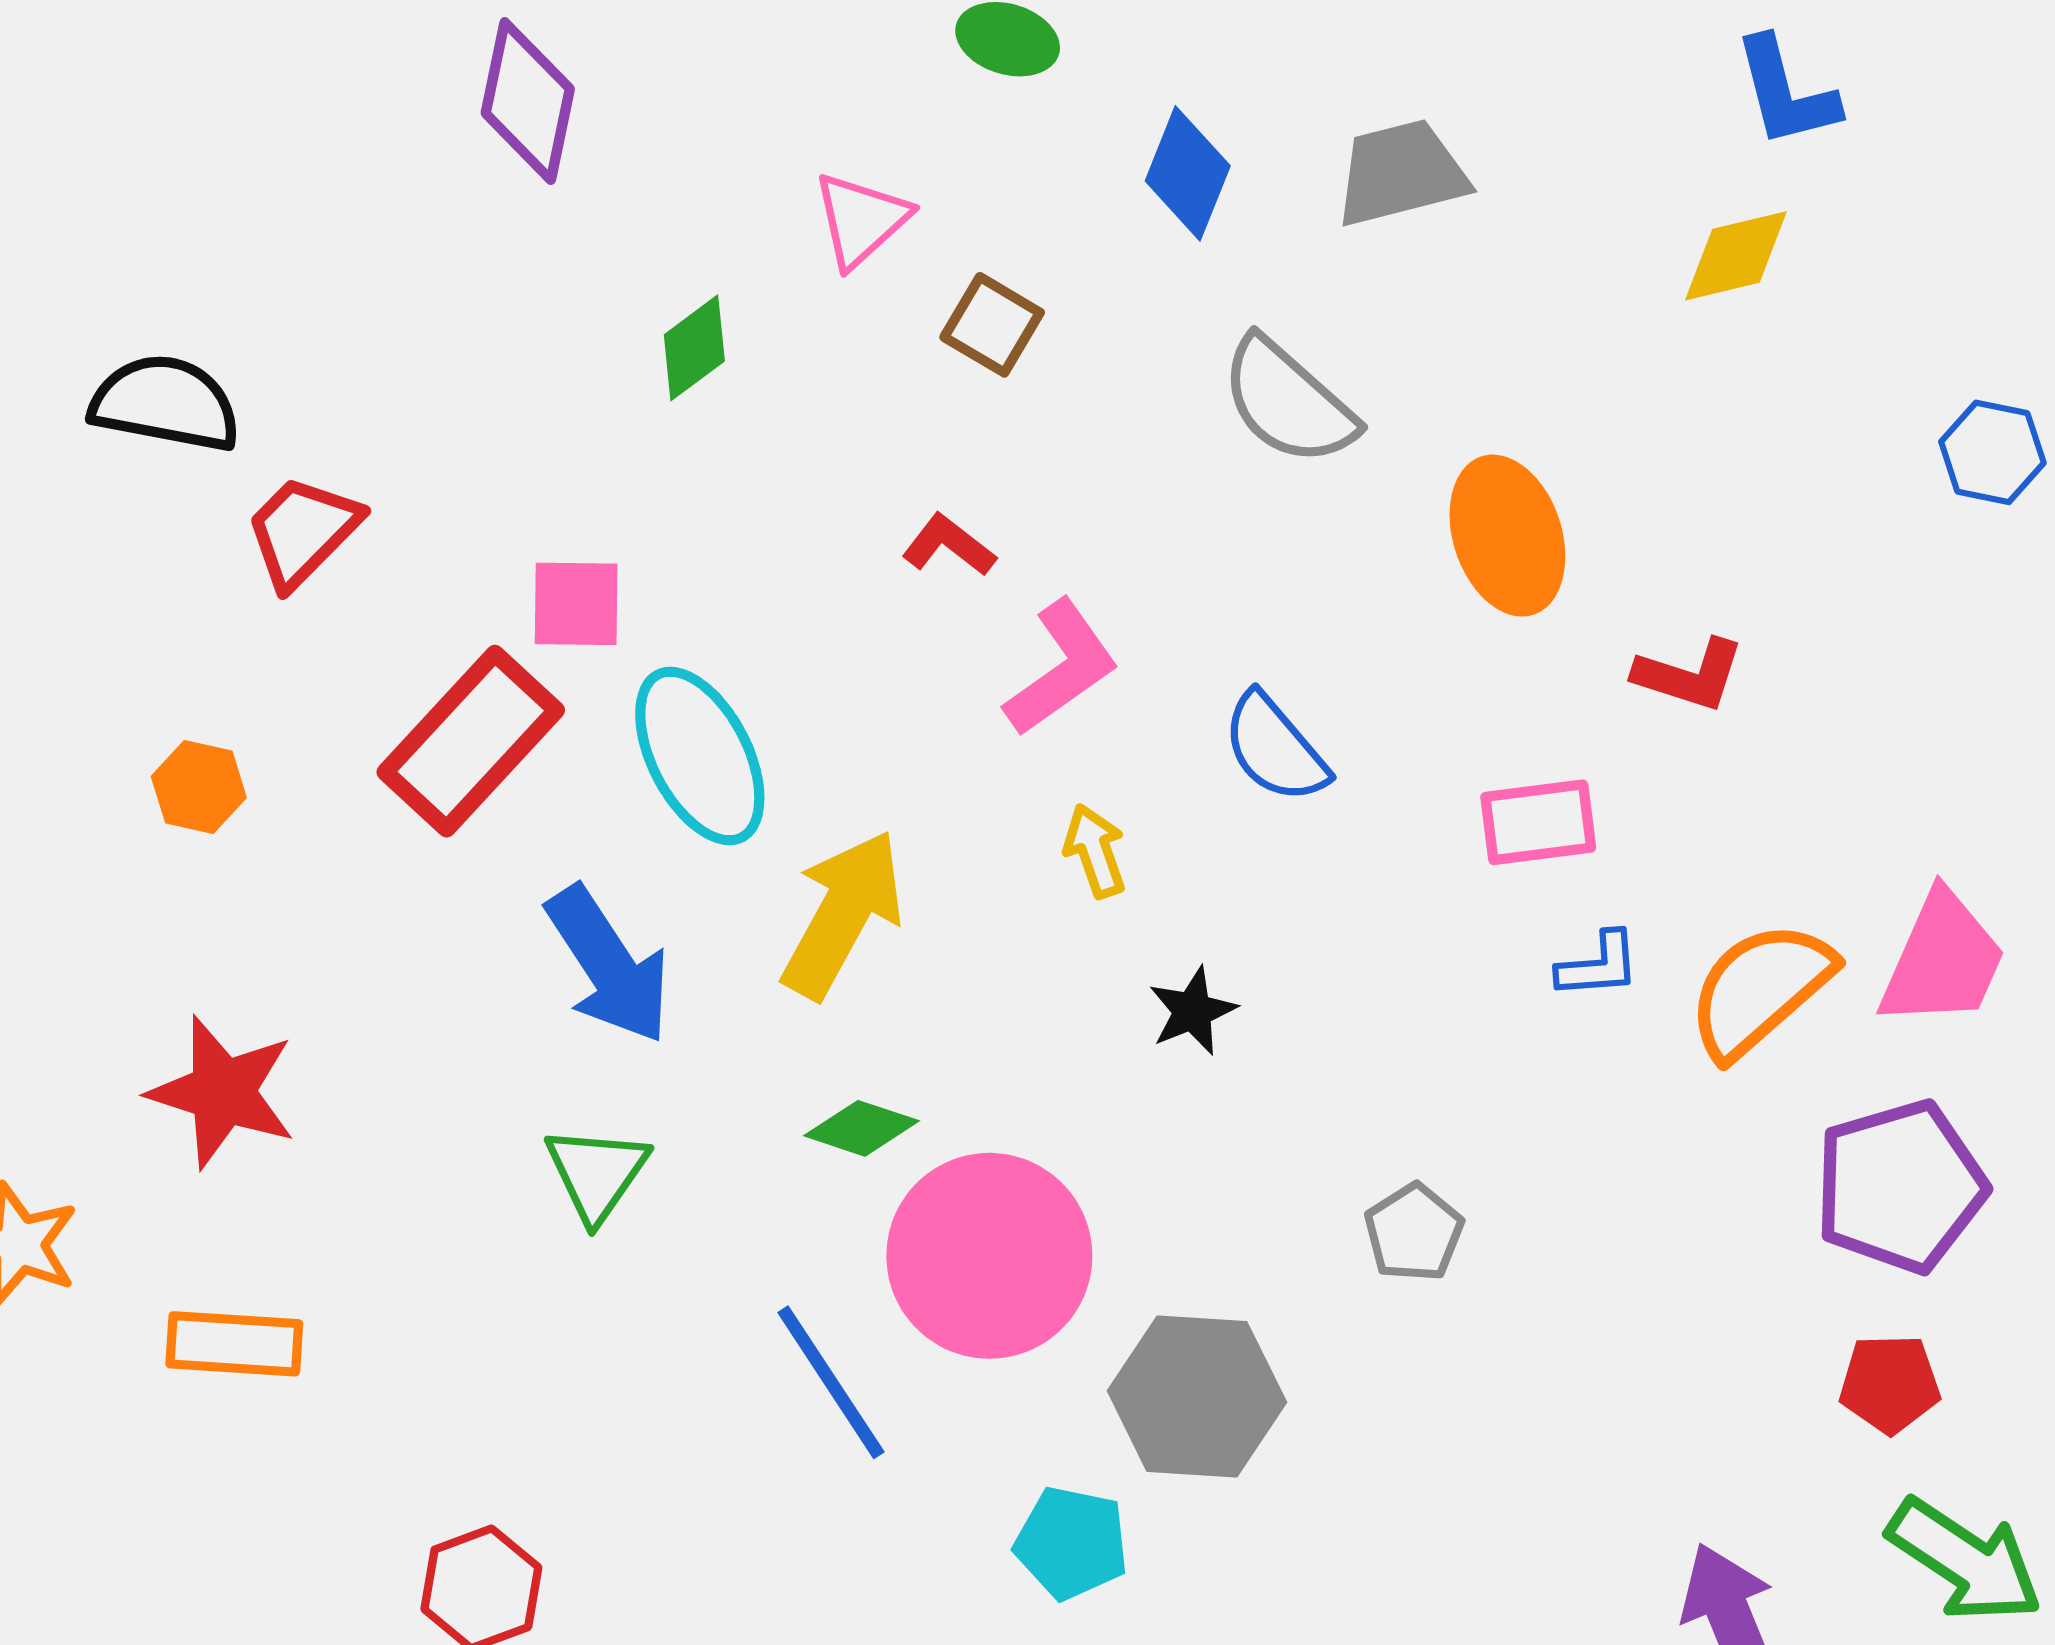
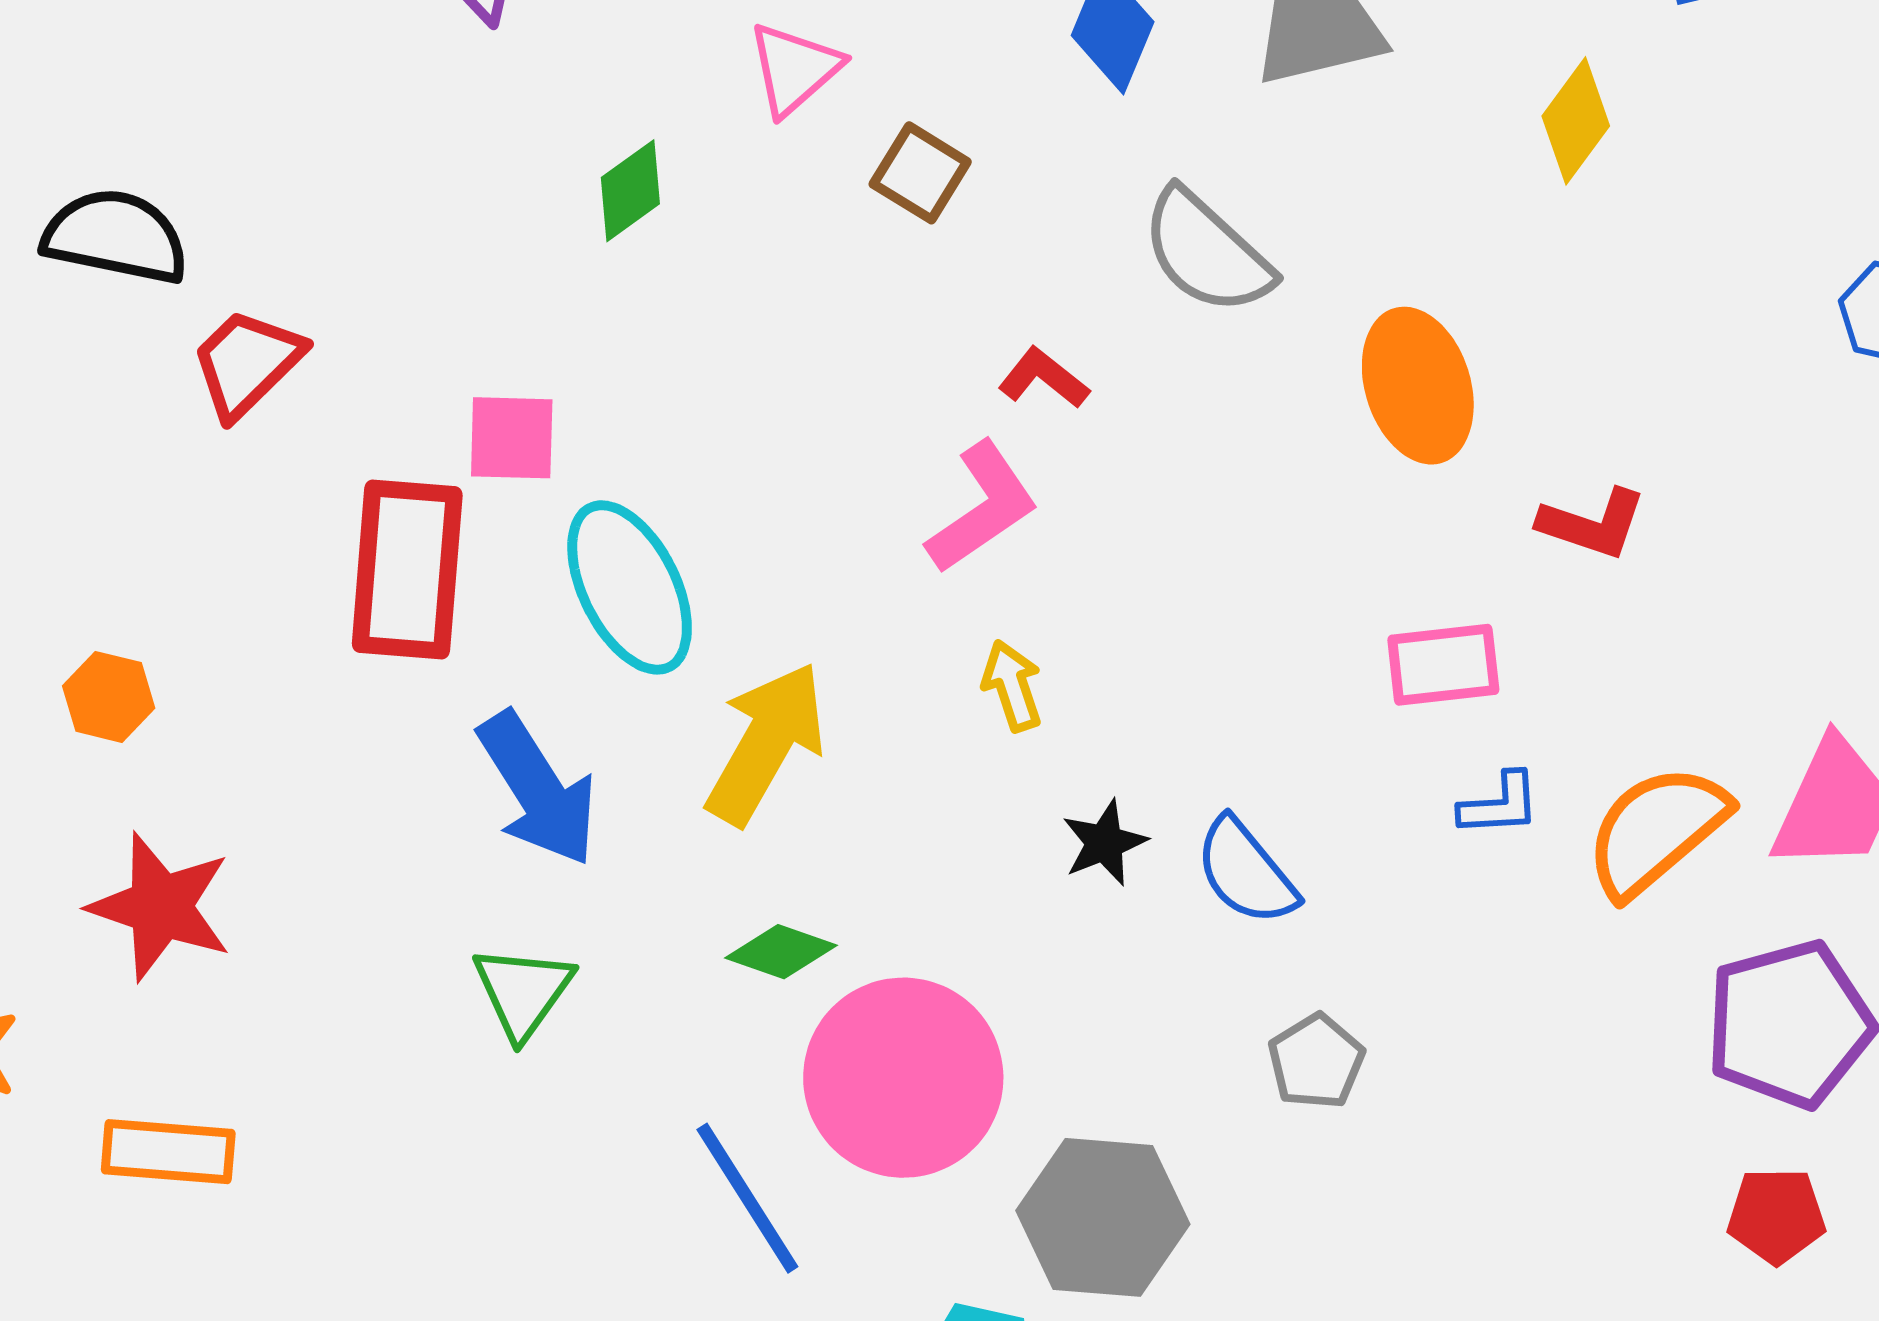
yellow diamond: (1736, 256) -> (1576, 121), moved, turned -41
red L-shape: (949, 545) -> (1044, 378), moved
red rectangle: (471, 741) -> (407, 569), turned -39
blue semicircle: (1275, 748) -> (1246, 872), moved
orange hexagon: (199, 787) -> (109, 697), moved

